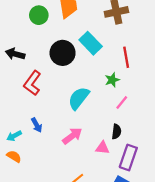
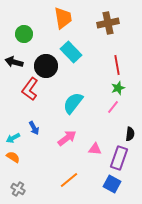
green circle: (39, 15) -> (24, 34), moved
cyan rectangle: (91, 43) -> (71, 52), moved
black circle: (63, 53) -> (46, 66), moved
green star: (112, 80) -> (118, 88), moved
black semicircle: (116, 132) -> (130, 134), moved

